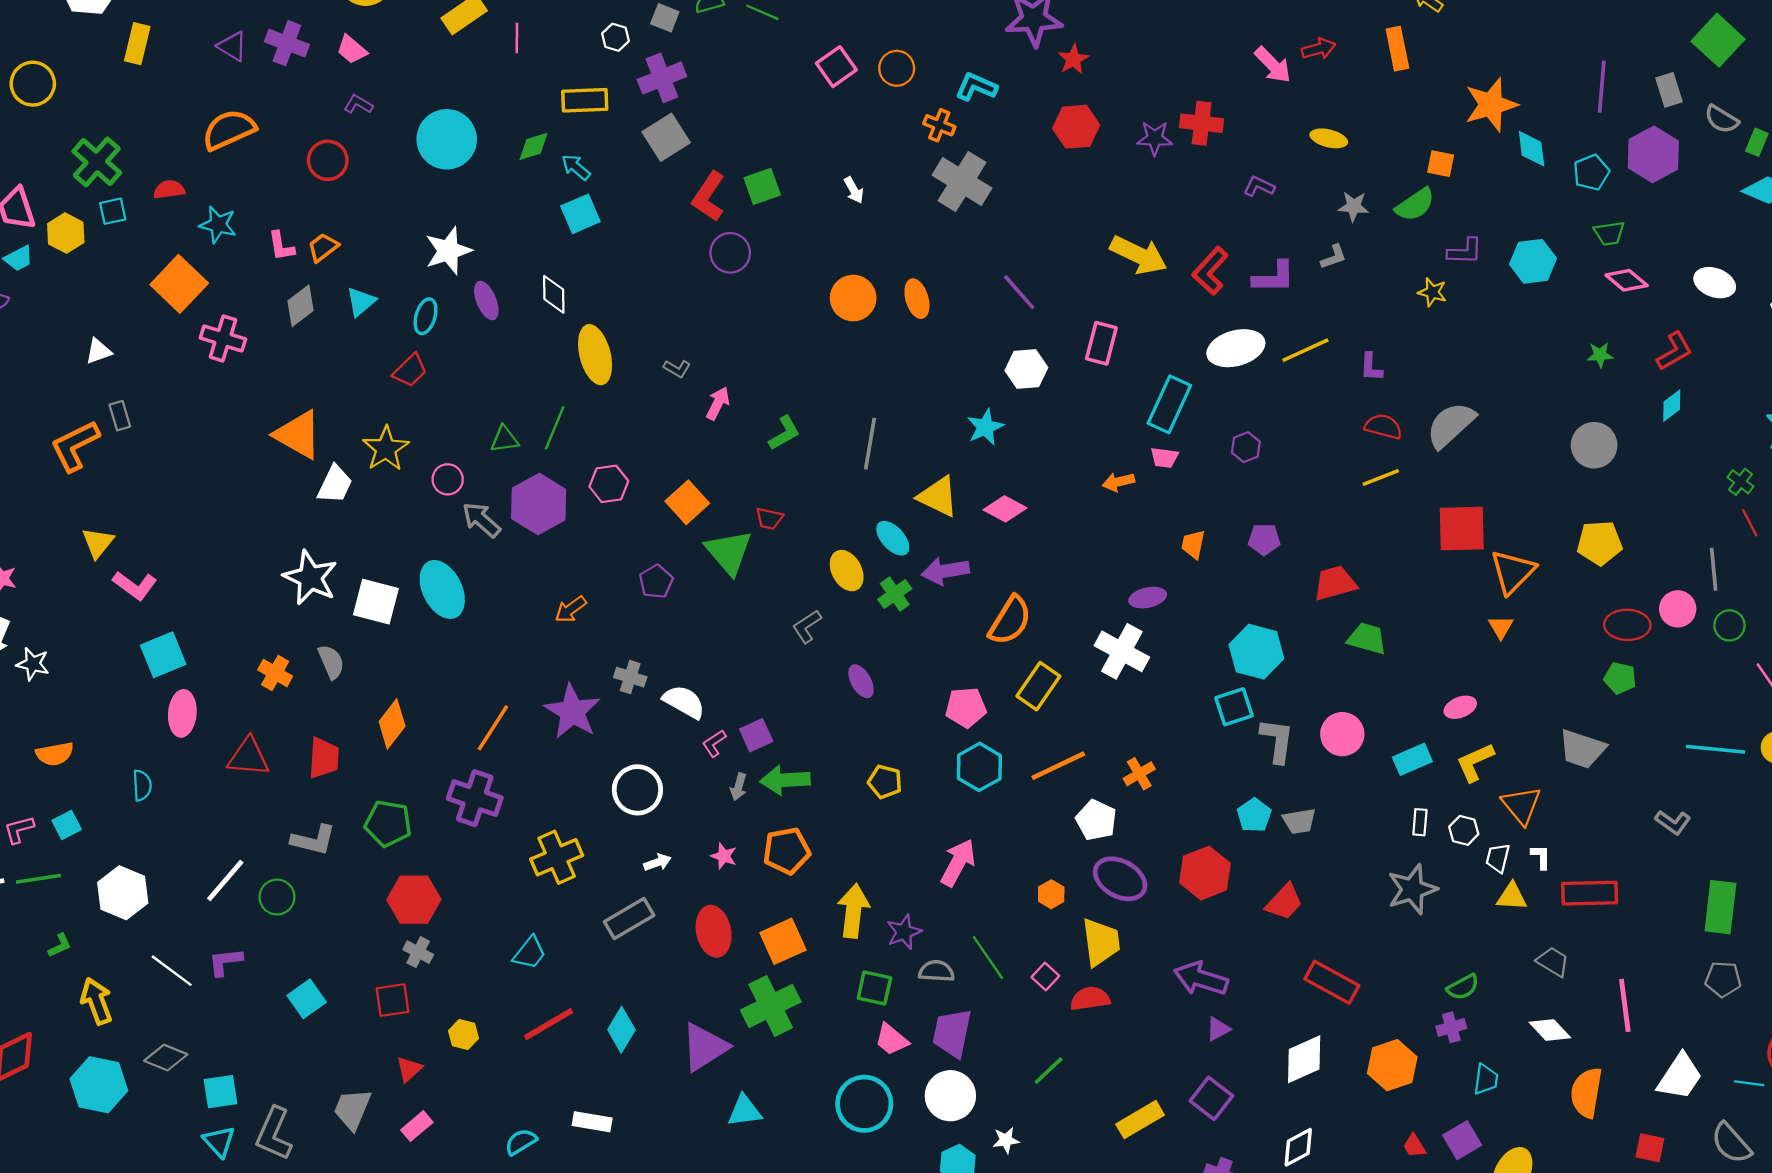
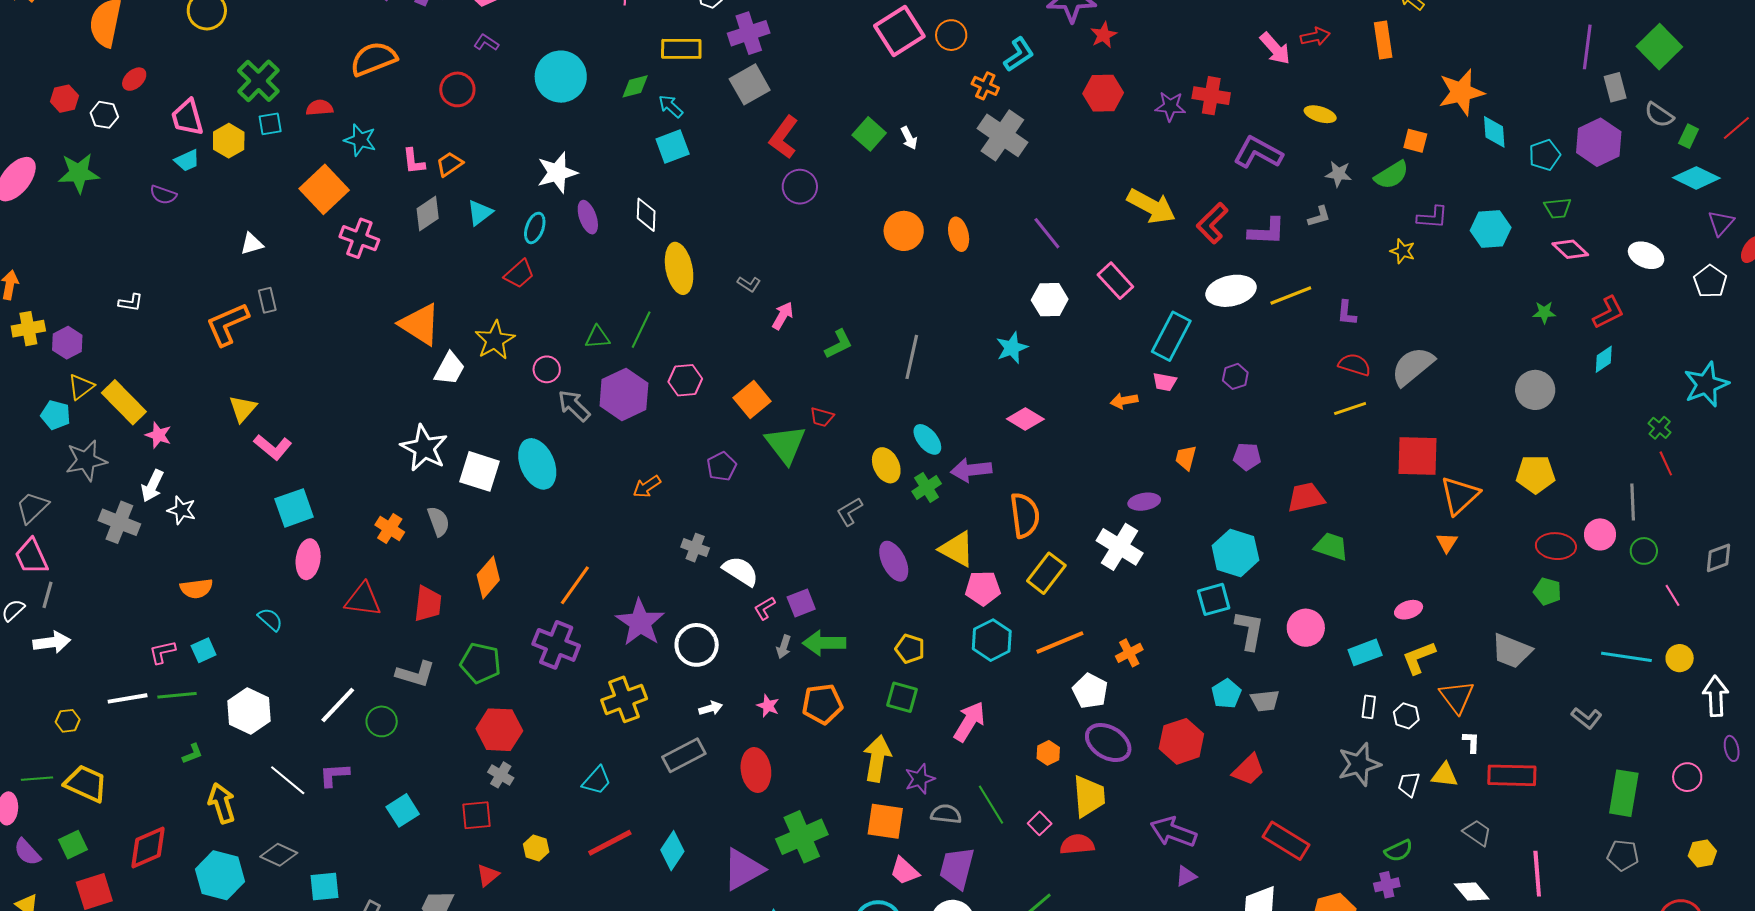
pink square: (836, 67) -> (899, 31), size x1.4
cyan L-shape: (976, 87) -> (1019, 54), turned 120
purple line: (1602, 87) -> (1587, 47), moved
green square: (762, 186) -> (869, 134), moved, turned -32
purple L-shape: (1259, 186) -> (1258, 152), size x1.8
pink rectangle: (1101, 343) -> (1115, 281), turned -60
yellow triangle: (938, 497) -> (957, 549), moved
orange semicircle: (1010, 620) -> (1025, 515), turned -42
purple ellipse: (861, 681) -> (894, 561), size x1.4
purple star: (572, 711) -> (640, 622), moved
cyan semicircle: (142, 785) -> (270, 619), turned -48
white trapezoid: (1498, 858) -> (1409, 784), moved
orange square: (783, 941) -> (885, 821), moved, turned 30
green square: (874, 988) -> (902, 697), moved

